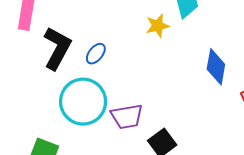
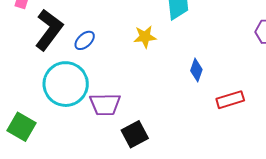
yellow star: (158, 26) -> (145, 37), moved
blue diamond: (216, 67) -> (196, 70), size x0.7

